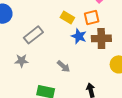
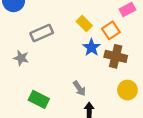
orange square: (92, 17) -> (111, 30), turned -35
gray arrow: (64, 66) -> (79, 88), moved

